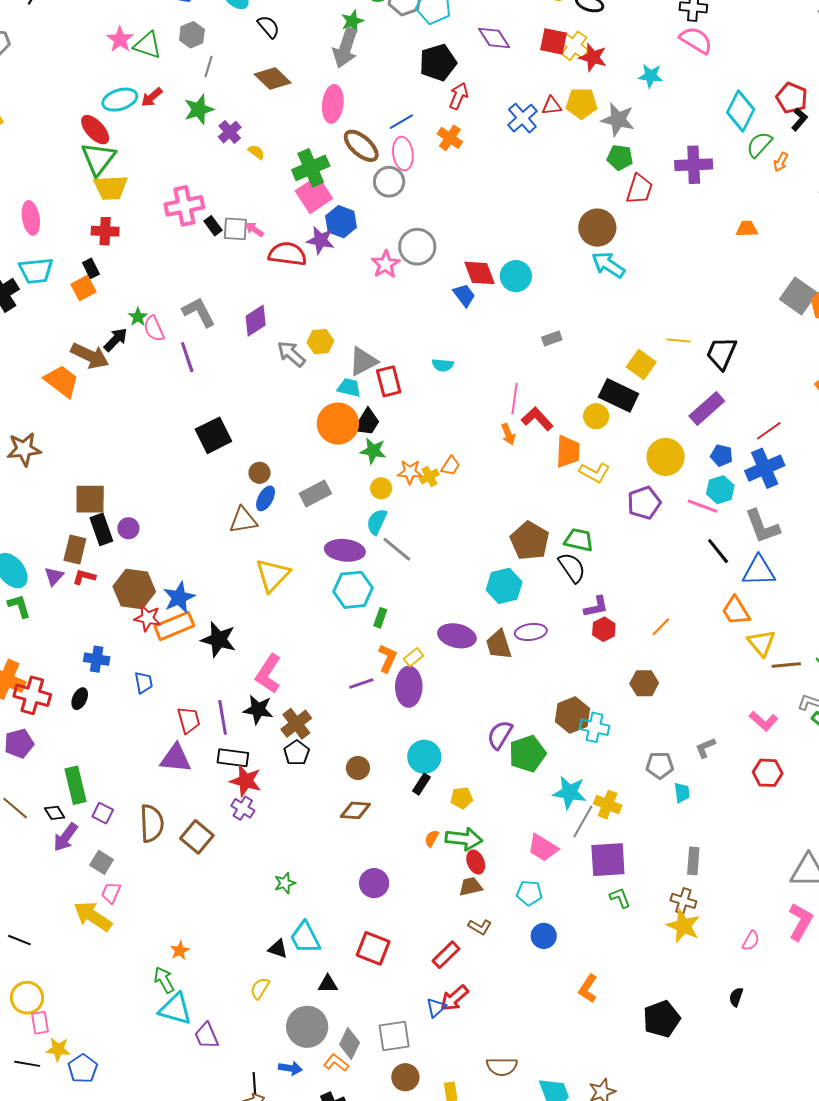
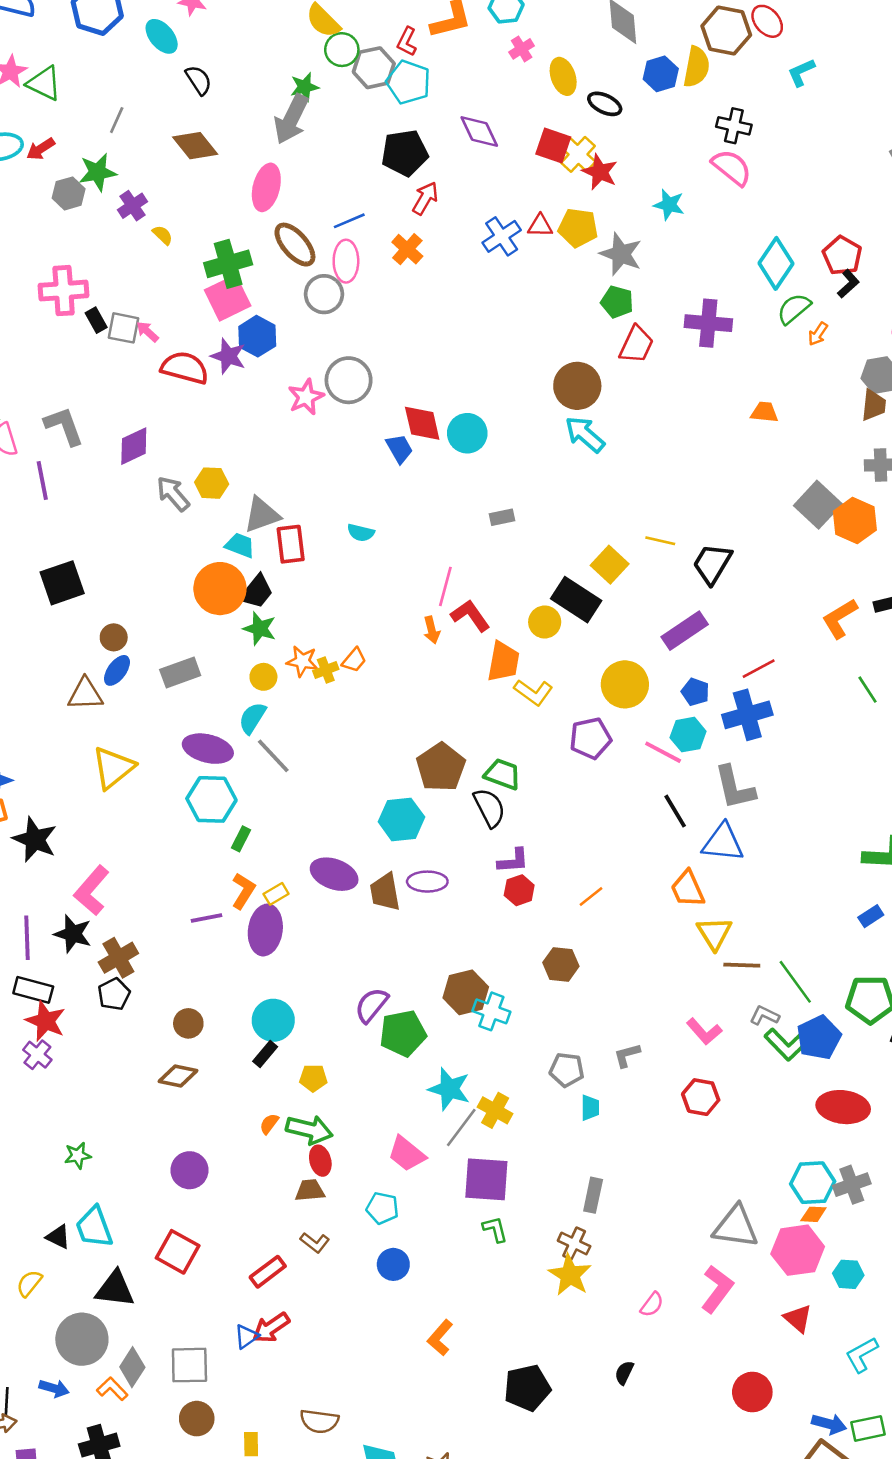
gray hexagon: (192, 35) -> (69, 193), moved
black triangle: (328, 984) -> (115, 1289), size x1.6

